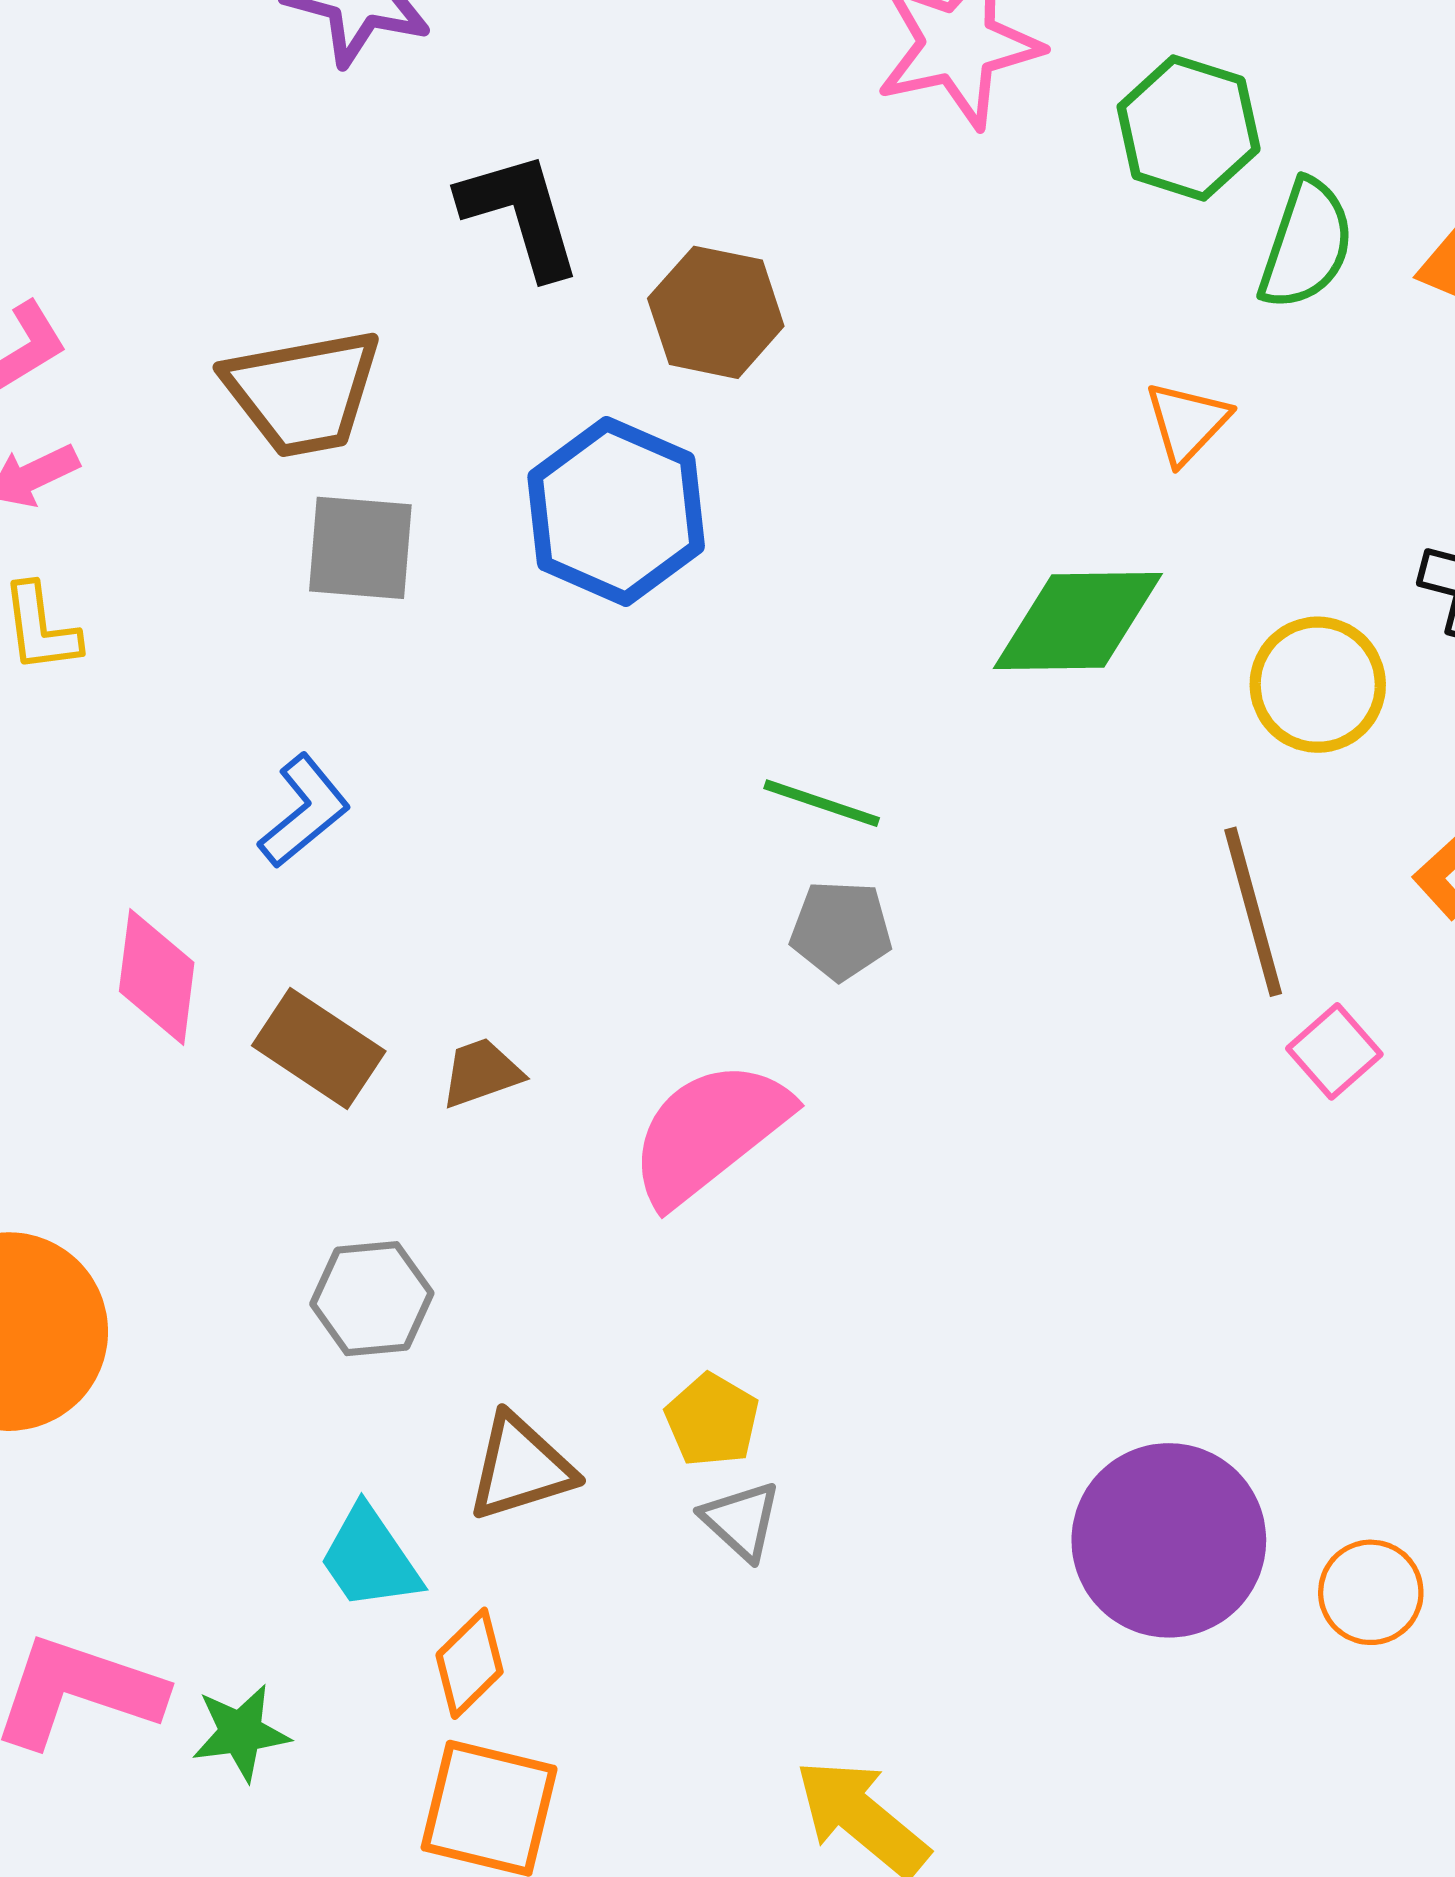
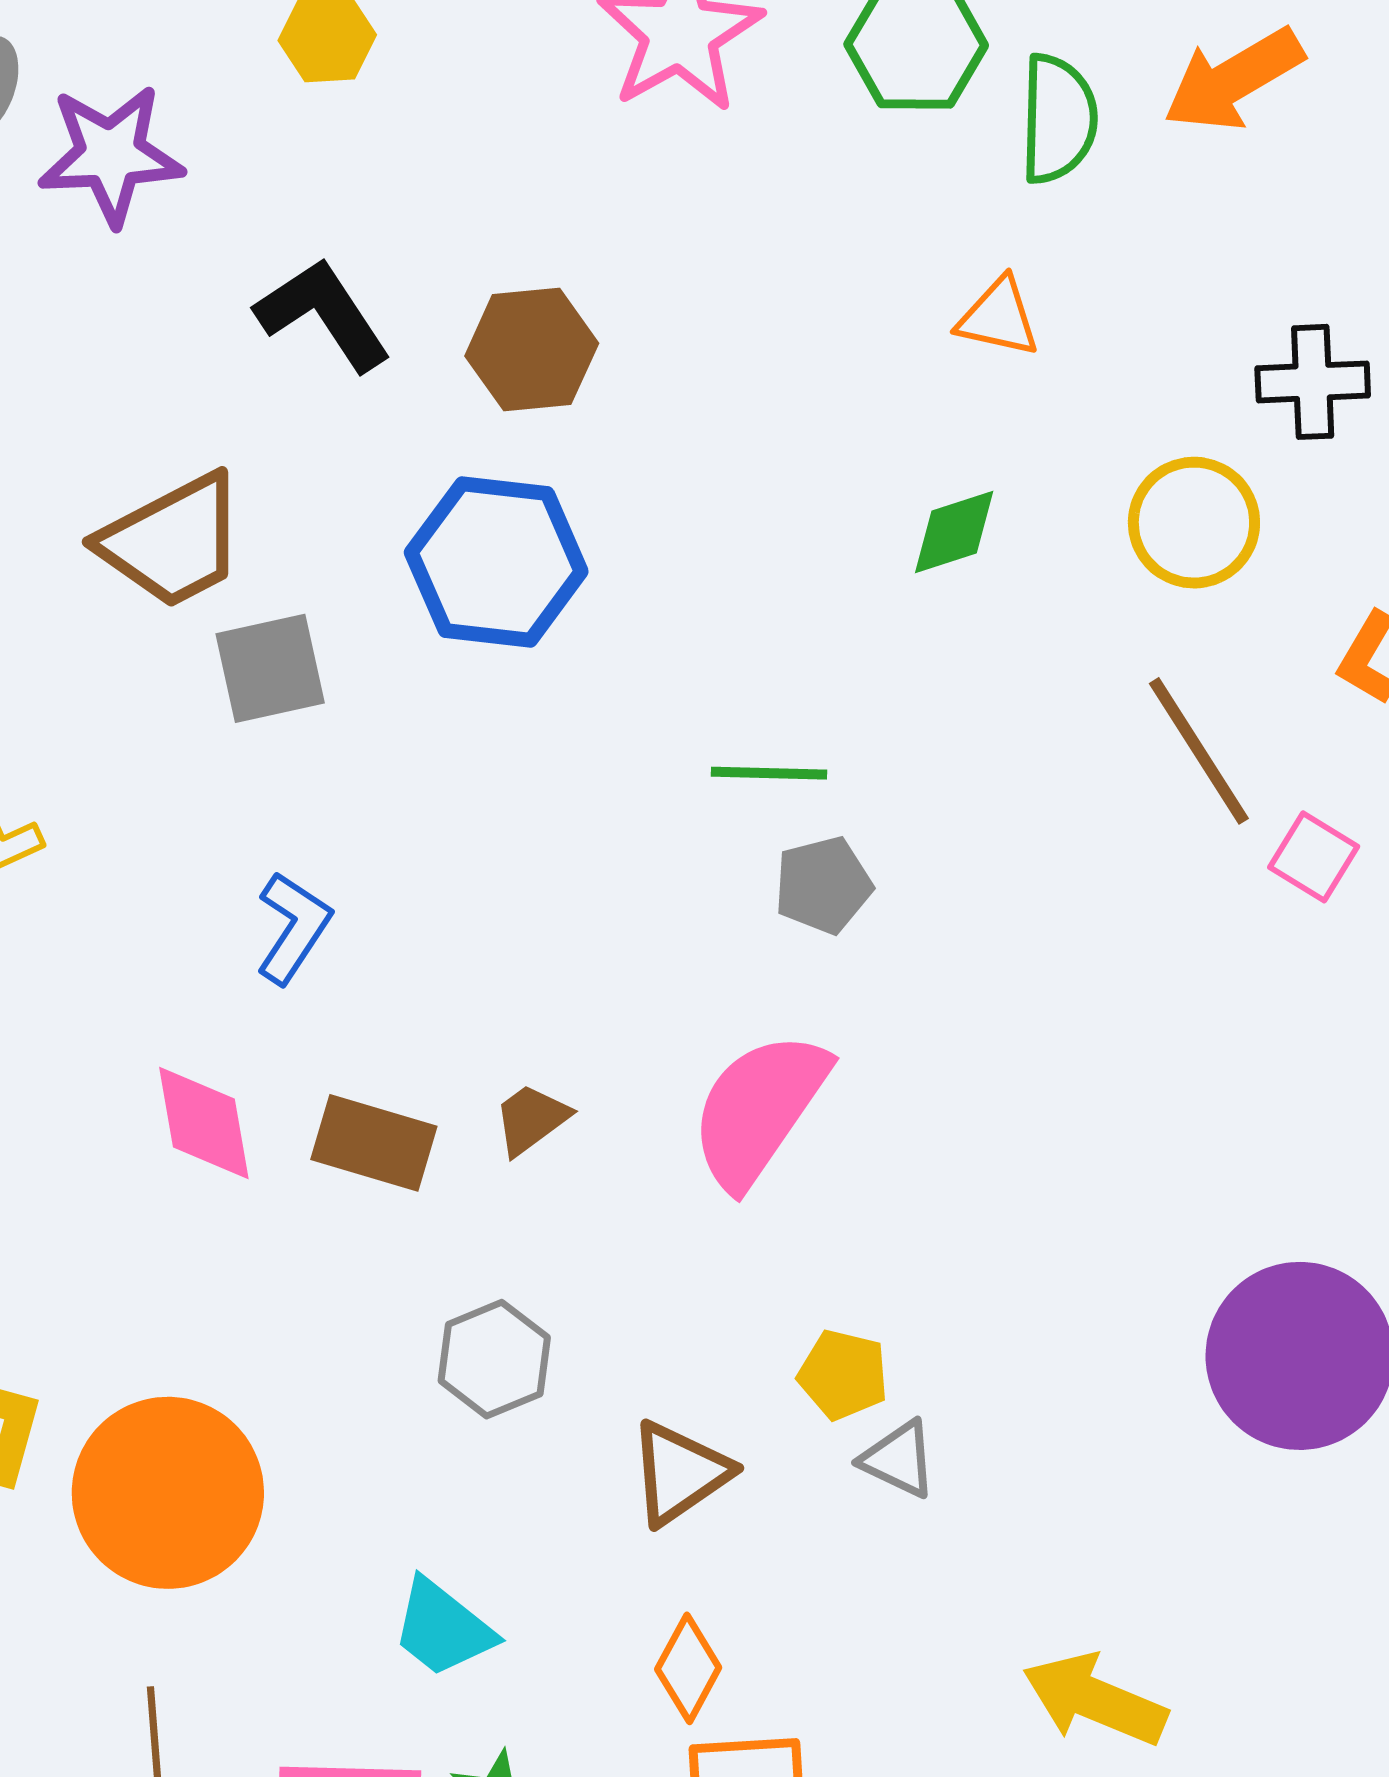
orange triangle: (1187, 422) -> (999, 317), turned -44
green diamond: (1078, 621) -> (954, 532), size x0.6
cyan trapezoid: (370, 1558) -> (443, 1628), moved

